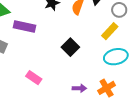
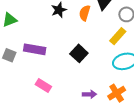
purple rectangle: (25, 26) -> (35, 49), moved

